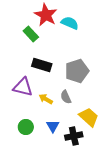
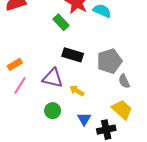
gray semicircle: (66, 97) -> (124, 81), moved
green circle: (26, 127) -> (53, 111), moved

